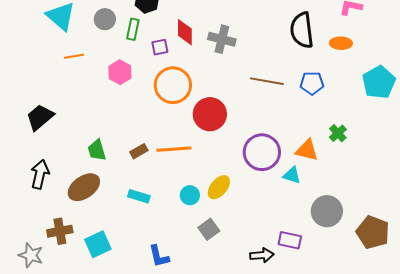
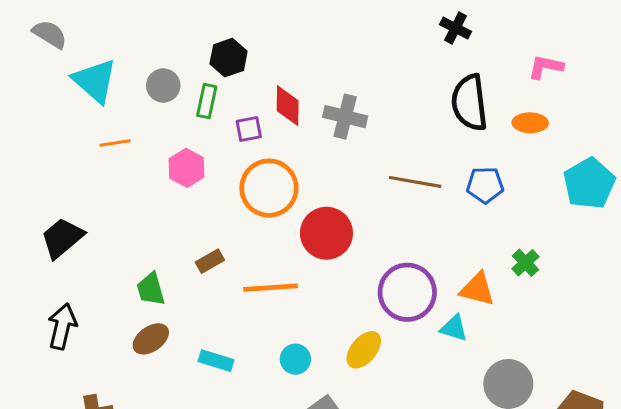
brown rectangle: (139, 151) -> (210, 261), moved
brown ellipse: (84, 187) -> (151, 339), moved, size x0.7
yellow ellipse: (219, 187) -> (364, 350), moved

